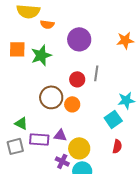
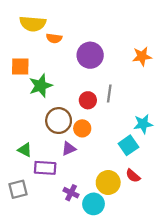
green star: (41, 55) -> (41, 86), moved
purple triangle: (60, 135) -> (69, 149), moved, turned -32
gray square: (15, 146) -> (18, 189), moved
red semicircle: (117, 146) -> (133, 176), turned 120
yellow circle: (79, 148) -> (108, 183), moved

